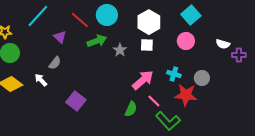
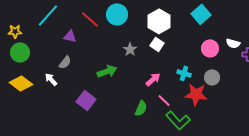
purple triangle: (60, 37) -> (70, 36), turned -32
green arrow: (97, 41) -> (107, 71), moved
pink circle: (186, 41) -> (210, 48), moved
white square: (147, 45) -> (157, 44), turned 32
pink arrow: (143, 80) -> (153, 79), size x0.7

